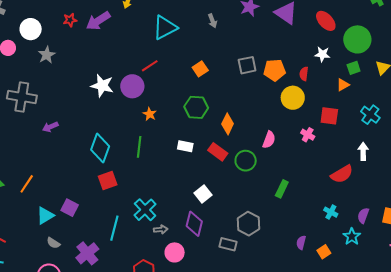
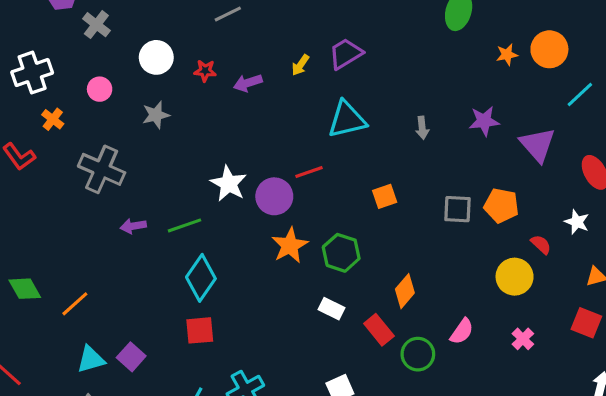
purple arrow: (98, 21) -> (248, 83), size x0.7
white circle: (31, 29) -> (156, 57), moved
orange pentagon: (275, 70) -> (501, 206), moved
red semicircle: (304, 74) -> (541, 244), turned 112
green hexagon: (196, 107) -> (341, 253), moved
orange star: (150, 114) -> (290, 245), size x1.6
red square: (329, 116) -> (586, 323), moved
green line: (139, 147) -> (184, 225), moved, turned 50

